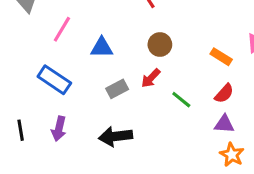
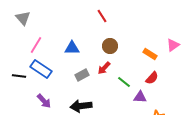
pink line: (62, 29) -> (36, 45), moved
purple triangle: (224, 124) -> (140, 97), moved
purple arrow: (59, 129) -> (44, 101), turned -56
black line: (21, 130) -> (19, 76), moved, turned -72

